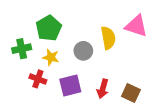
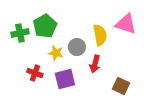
green cross: (22, 49) -> (20, 33), moved
yellow star: (51, 57) -> (56, 53), moved
red arrow: (103, 89) -> (95, 64), moved

